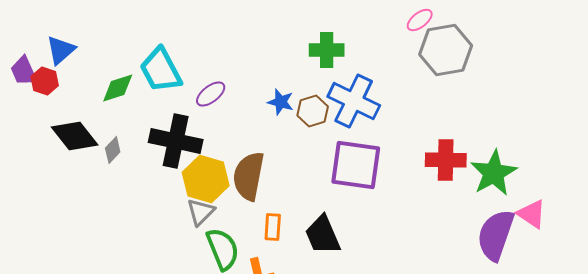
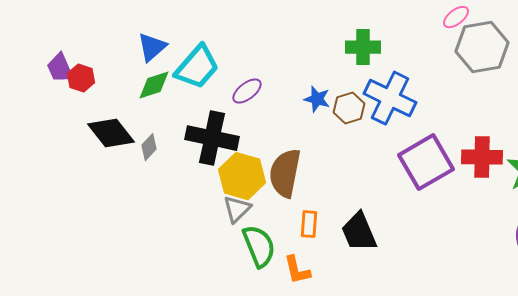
blue triangle: (61, 50) -> (152, 47), moved
cyan trapezoid: (161, 70) -> (197, 67), turned -111
purple square: (356, 165) -> (426, 162), moved, turned -38

